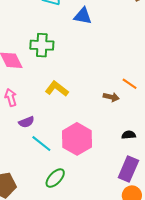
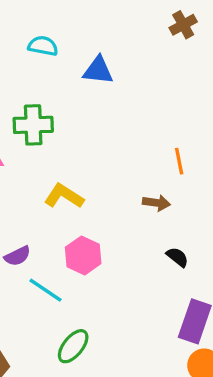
orange line: (130, 84) -> (179, 161), moved, turned 49
black semicircle: (129, 135) -> (177, 257), moved, turned 48
pink hexagon: (77, 139) -> (83, 255), moved, size x0.7

